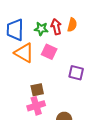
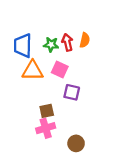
orange triangle: (24, 53) -> (33, 71), turned -30
purple square: (76, 73) -> (72, 92), moved

